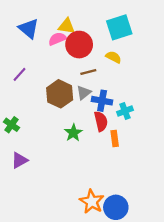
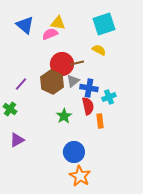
red circle: (79, 45) -> (62, 64), moved
purple line: (19, 74) -> (21, 84), moved
blue circle: (116, 207) -> (74, 152), moved

